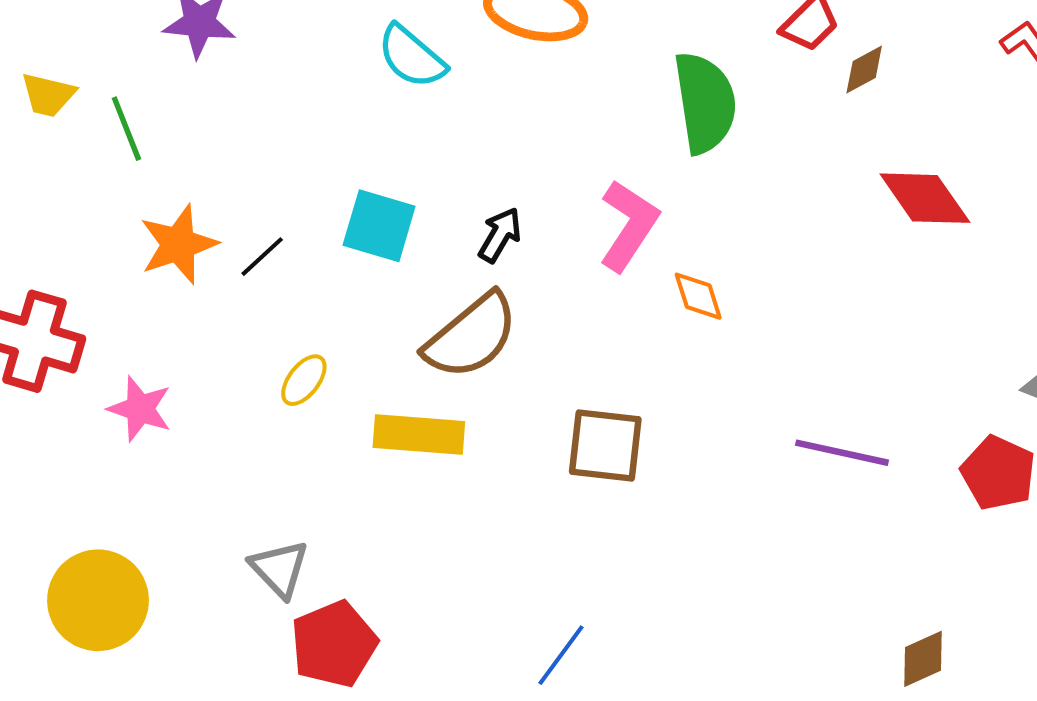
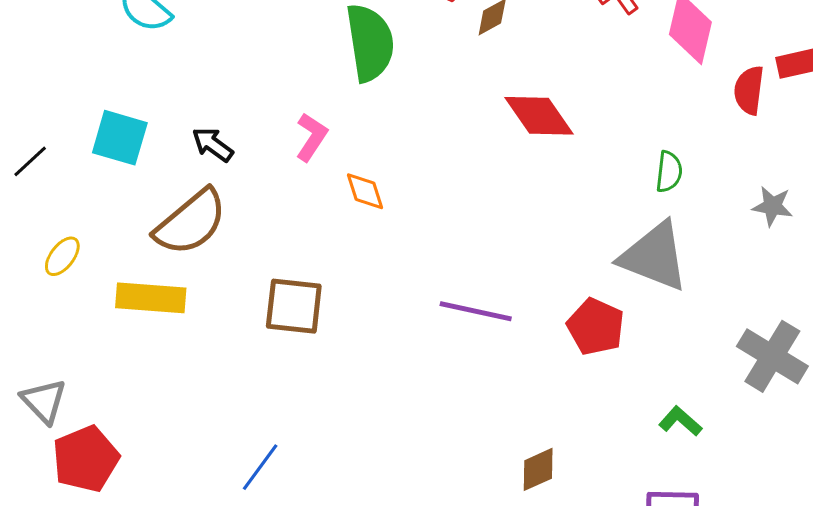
pink L-shape: (629, 225) -> (311, 137), size x0.7
black arrow: (500, 235) -> (213, 144), turned -84

